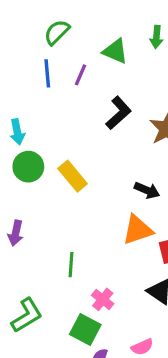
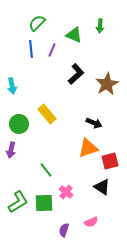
green circle: (28, 167) -> (19, 124), moved
green line: (71, 265) -> (46, 170), turned -42
green square: (85, 330) -> (44, 203), moved, turned -30

